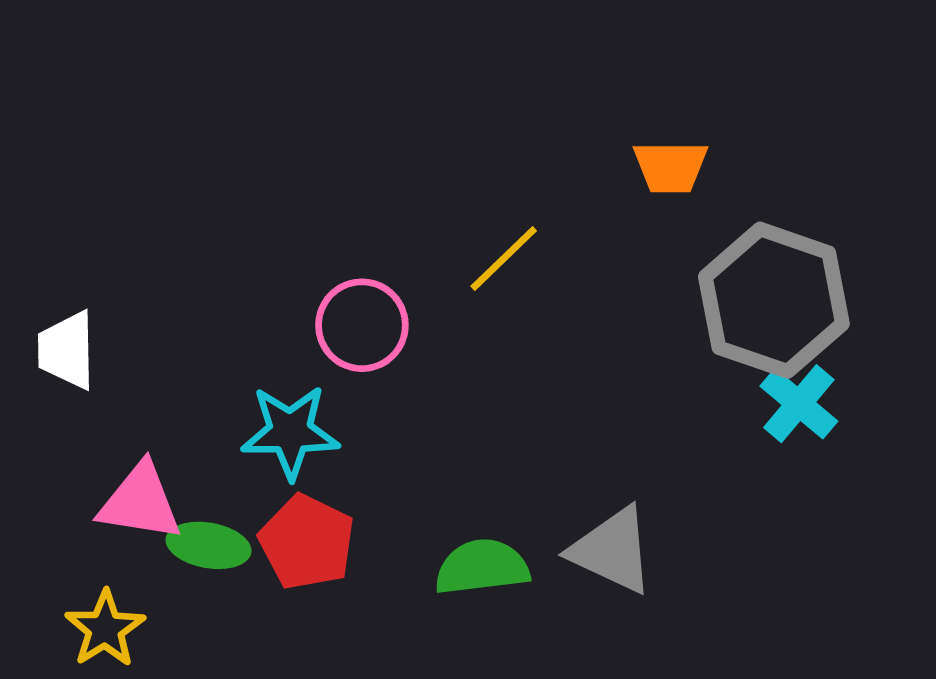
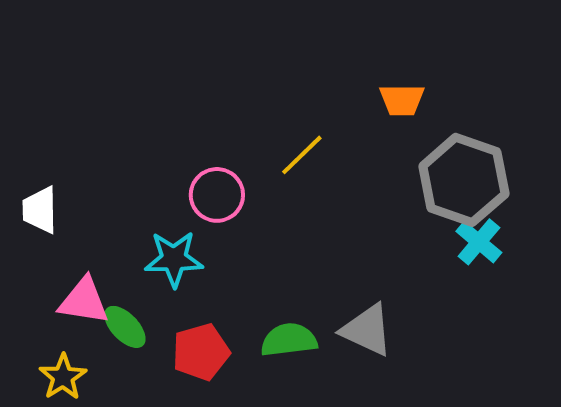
red pentagon: (307, 542) -> (201, 352), moved, turned 30
green ellipse: (208, 545) -> (125, 327), turned 36

